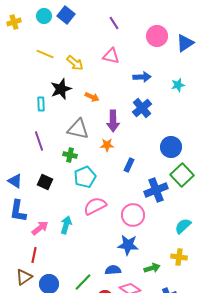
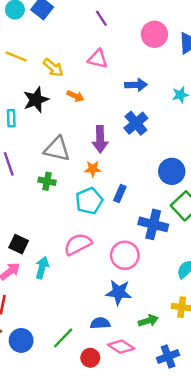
orange arrow: (92, 97) -> (75, 96), moved
cyan pentagon: (85, 177) -> (89, 201), moved
black square: (45, 182) -> (19, 244), moved
blue cross: (156, 190) -> (153, 224), turned 35

